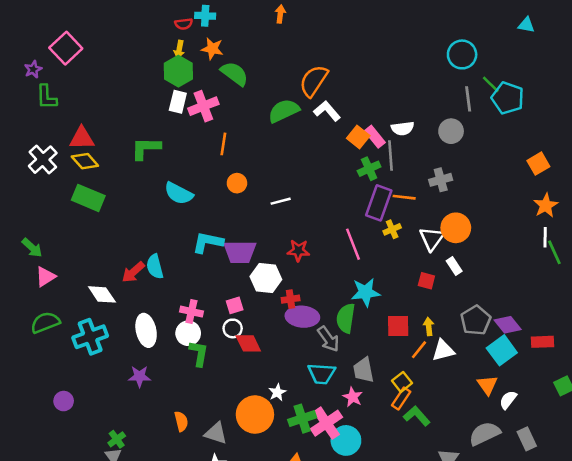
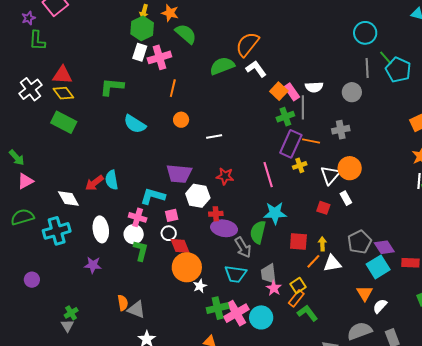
cyan L-shape: (208, 242) -> (153, 196), moved
pink star: (353, 397) -> (274, 288), moved
orange circle: (255, 415) -> (187, 267), moved
gray triangle: (216, 433) -> (136, 310), moved
cyan circle: (346, 440) -> (261, 317), moved

